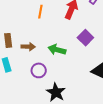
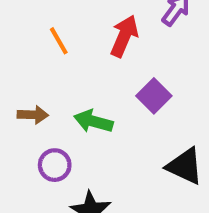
orange line: (40, 12) -> (59, 41), turned -40

